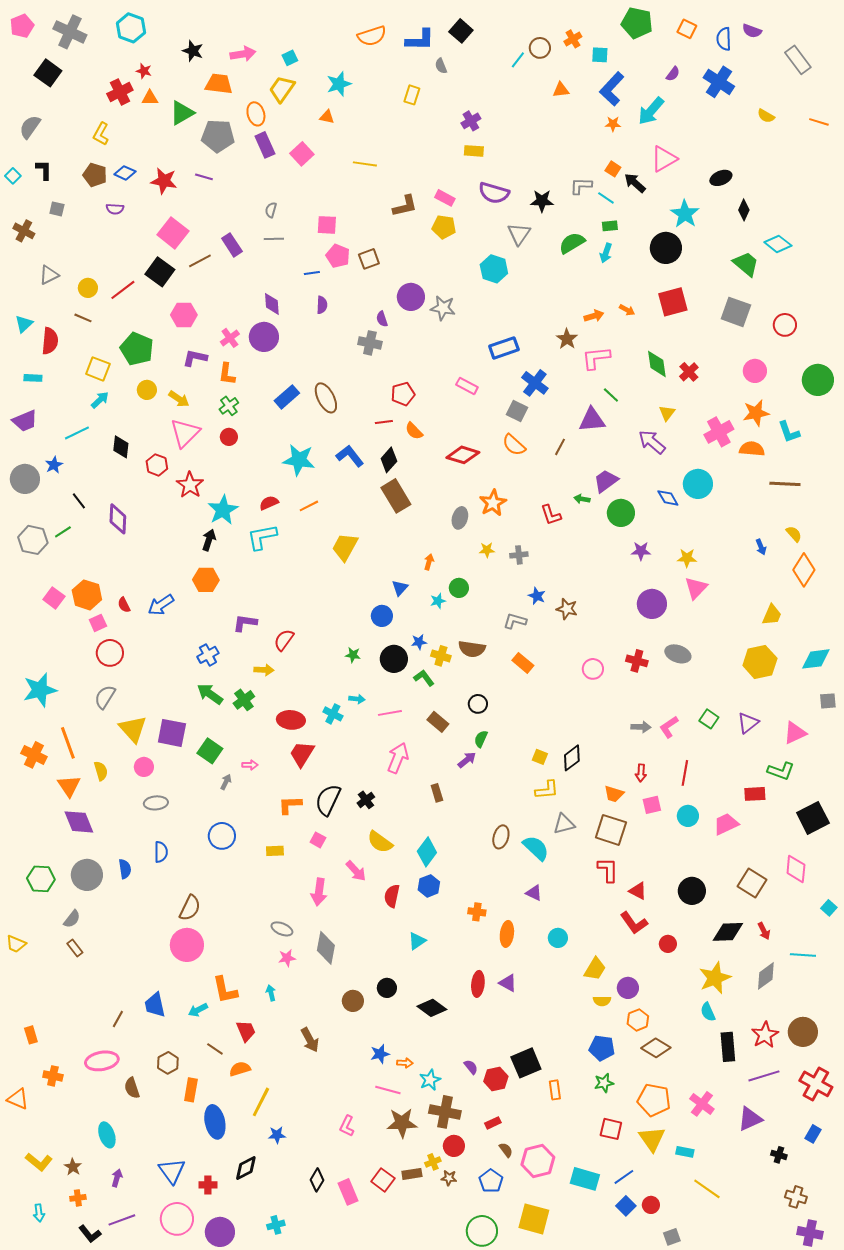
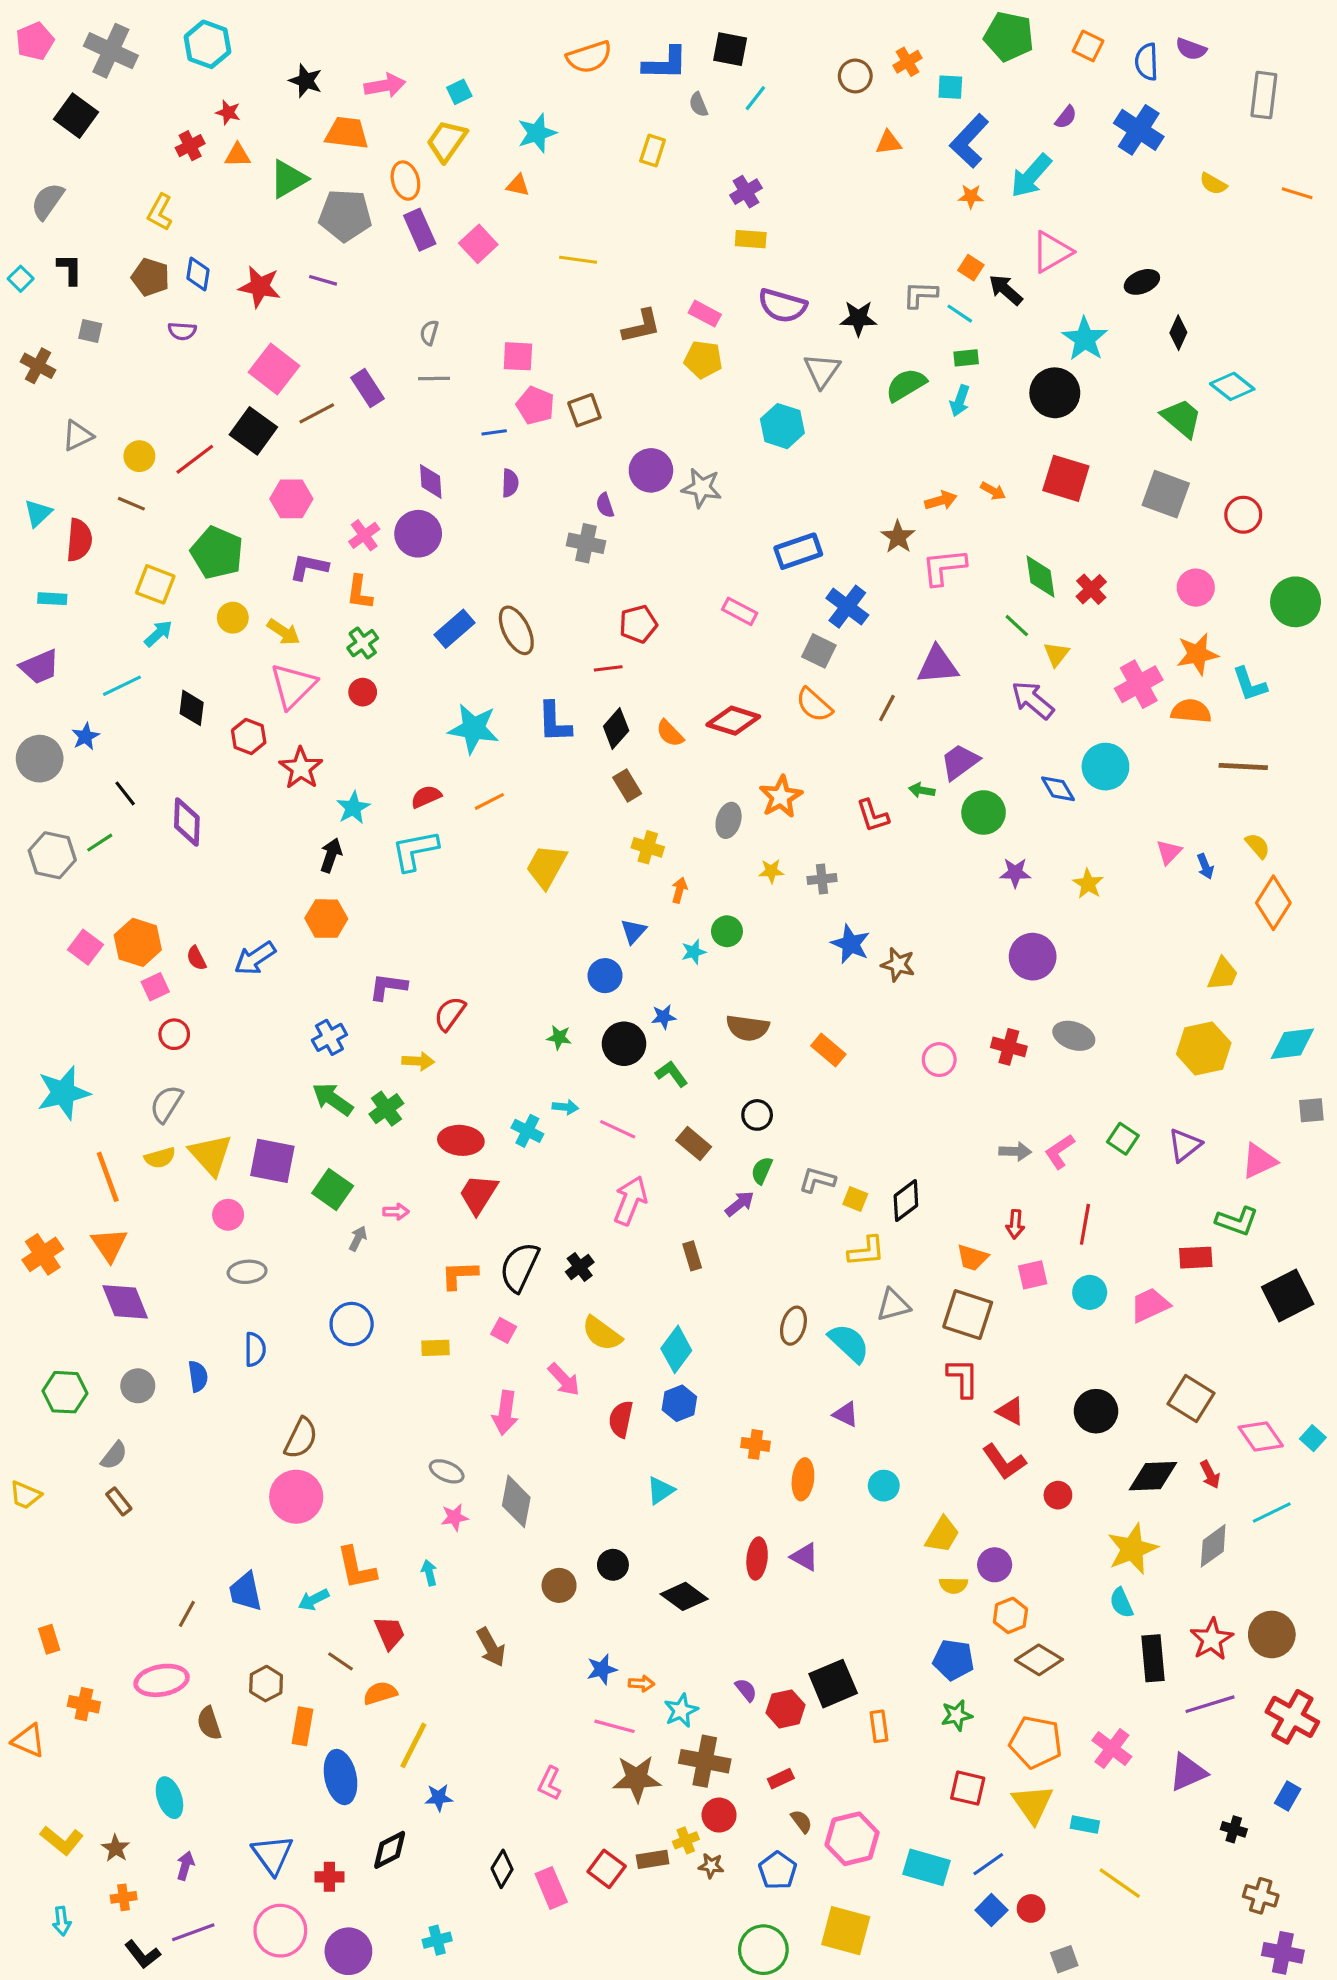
black square: (461, 31) -> (730, 49), turned -30
cyan line: (518, 60) -> (755, 98), moved
gray rectangle: (798, 60) -> (1264, 95), turned 44
red cross: (120, 92) -> (190, 146), size x0.7
blue diamond: (125, 173) -> (198, 274), turned 75
red square: (673, 302) -> (1066, 478), turned 32
green line: (611, 395) -> (1017, 626), moved
orange semicircle: (414, 431) -> (670, 733), moved
blue L-shape: (350, 456) -> (554, 722), turned -144
brown rectangle: (396, 496) -> (627, 786), size x0.6
cyan star: (223, 510) -> (353, 808), size x0.7
yellow star: (687, 558) -> (1088, 884), turned 30
pink triangle: (696, 588) -> (1169, 852), moved, size x0.7
blue star: (537, 596) -> (850, 944), size x1.4
gray L-shape: (515, 621) -> (817, 1180), moved
red circle: (110, 653) -> (174, 1034), size x0.7
yellow cross: (441, 656) -> (648, 847), moved
pink line: (390, 713) -> (618, 1129), turned 35
orange cross: (34, 755) -> (43, 1254), moved, turned 30
yellow semicircle: (101, 771) -> (160, 1158), moved, turned 90
pink diamond: (796, 869) -> (1261, 1437), moved, turned -40
gray circle: (87, 875) -> (138, 1386), size x0.7
cyan line: (803, 955) -> (1272, 1513), turned -30

